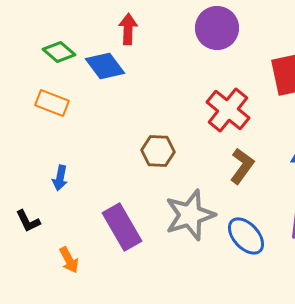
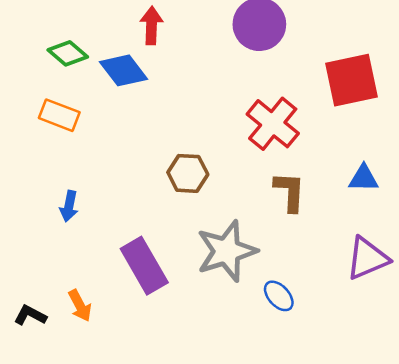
brown L-shape: (242, 166) -> (290, 192), turned -33
black L-shape: (28, 221) -> (30, 315), moved, turned 144
blue ellipse: (246, 236) -> (279, 296), moved, size x0.7

